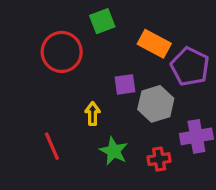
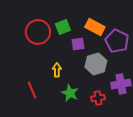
green square: (102, 21) -> (63, 27), moved
purple square: (125, 84) -> (78, 44), moved

